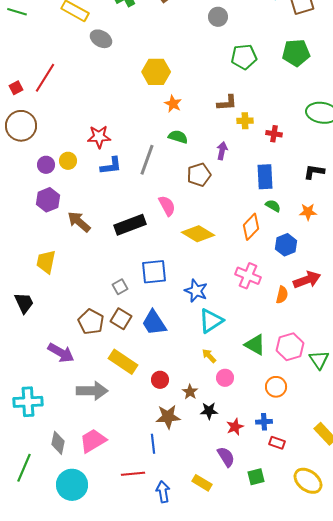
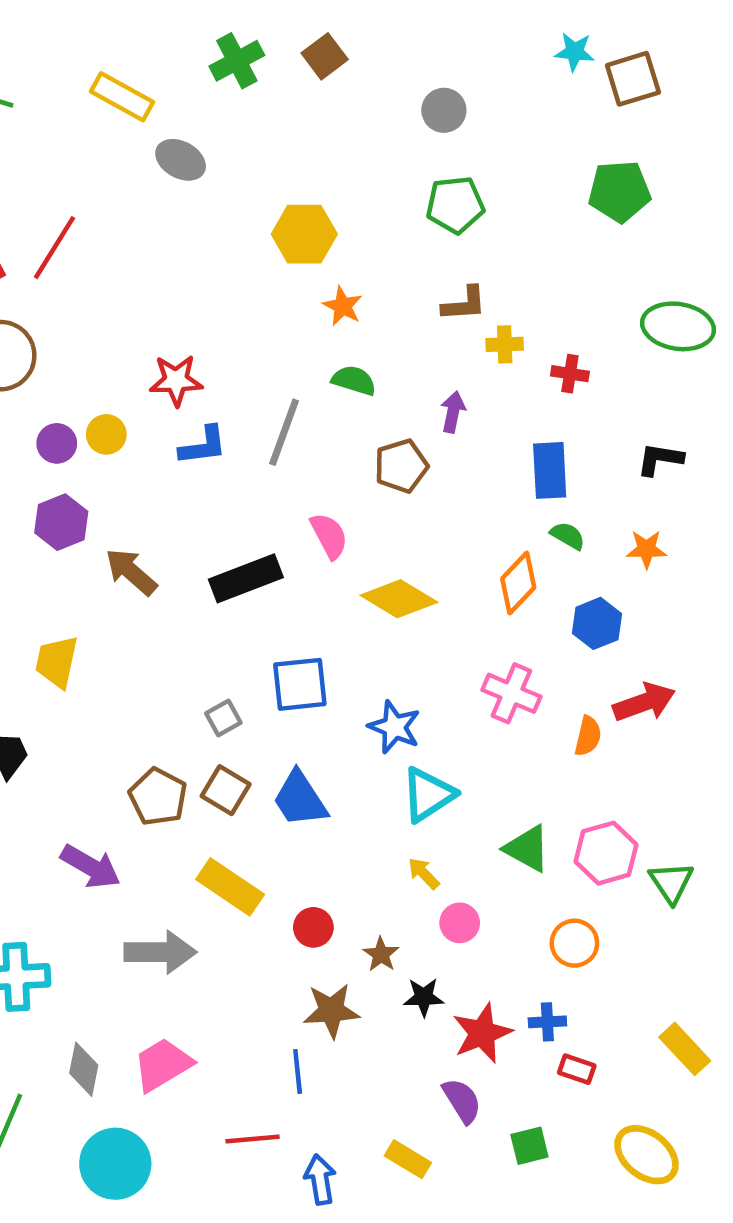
green pentagon: (244, 57) -> (455, 205), moved
red star: (235, 427) -> (482, 1033), size x1.5

